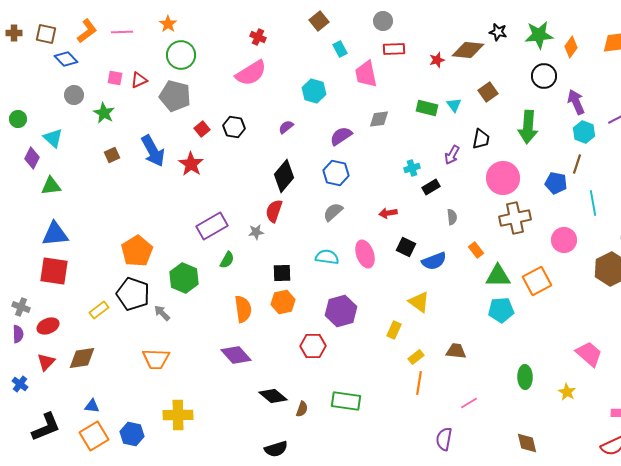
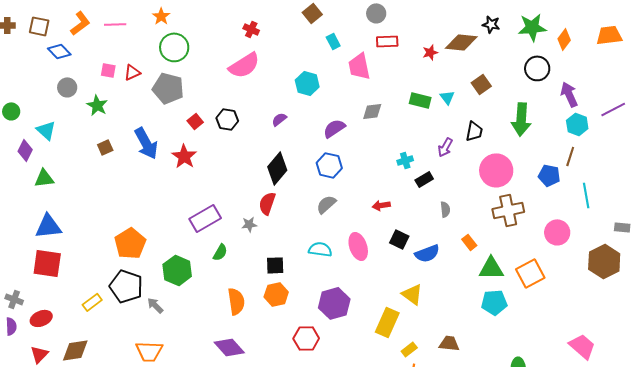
yellow rectangle: (394, 330) -> (387, 322), size x1.6

